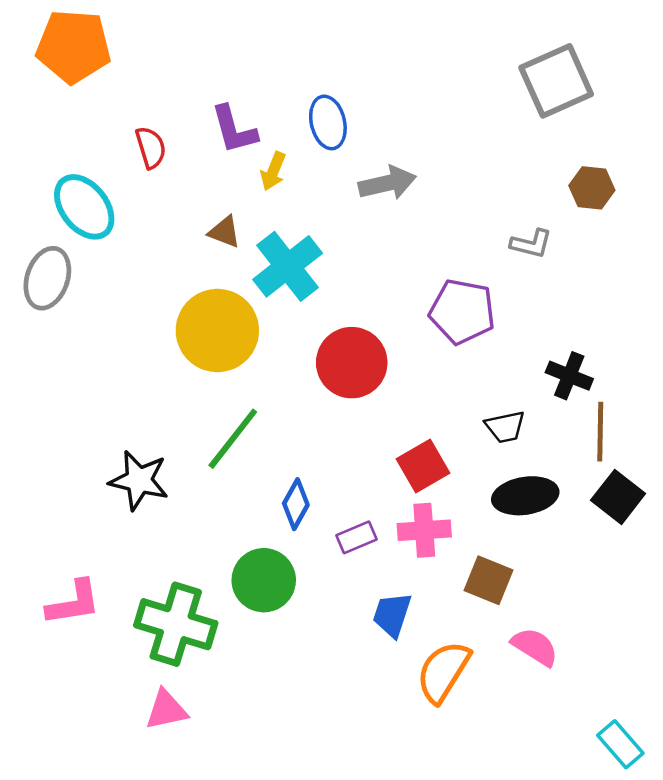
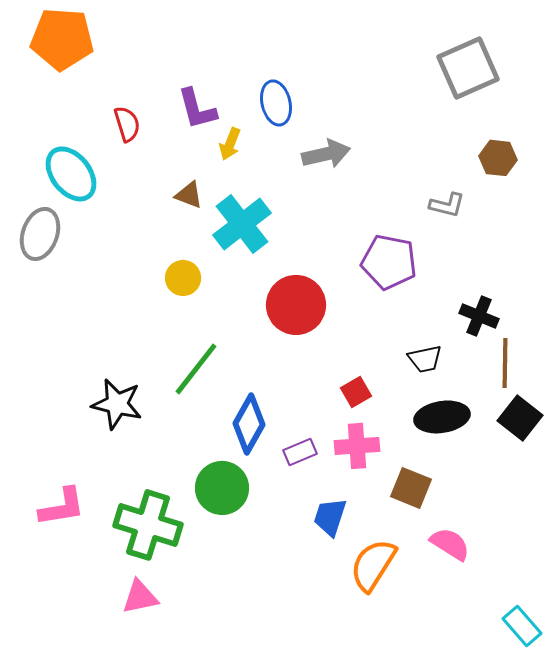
yellow circle: (217, 331) -> (183, 278), size x0.5
red square: (423, 466) -> (356, 392), size x0.7
blue diamond: (296, 504) -> (249, 424), size x1.4

